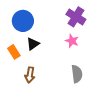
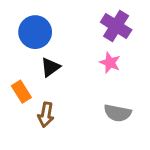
orange rectangle: (14, 52) -> (21, 92), moved
gray semicircle: (77, 74) -> (118, 113), turned 108

